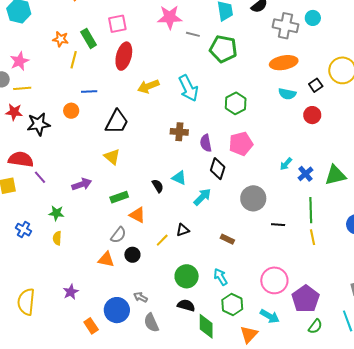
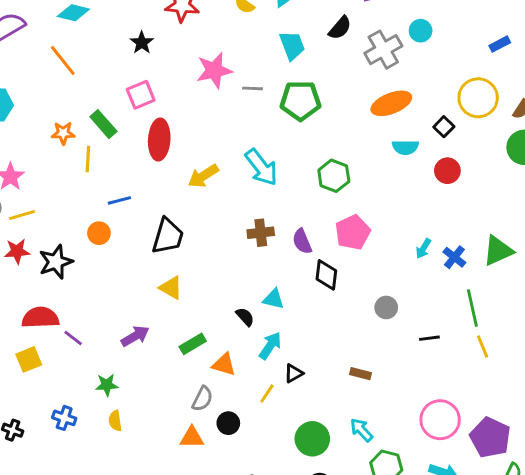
gray cross: (285, 26) -> (383, 50), turned -30
cyan arrow: (202, 197) -> (270, 346), moved
gray circle: (253, 198) -> (386, 307), size x0.6

